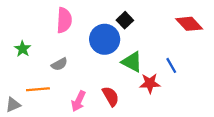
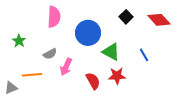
black square: (125, 20) -> (126, 17), moved
red star: (150, 83) -> (117, 76), moved
pink arrow: (78, 101) -> (66, 67), moved

